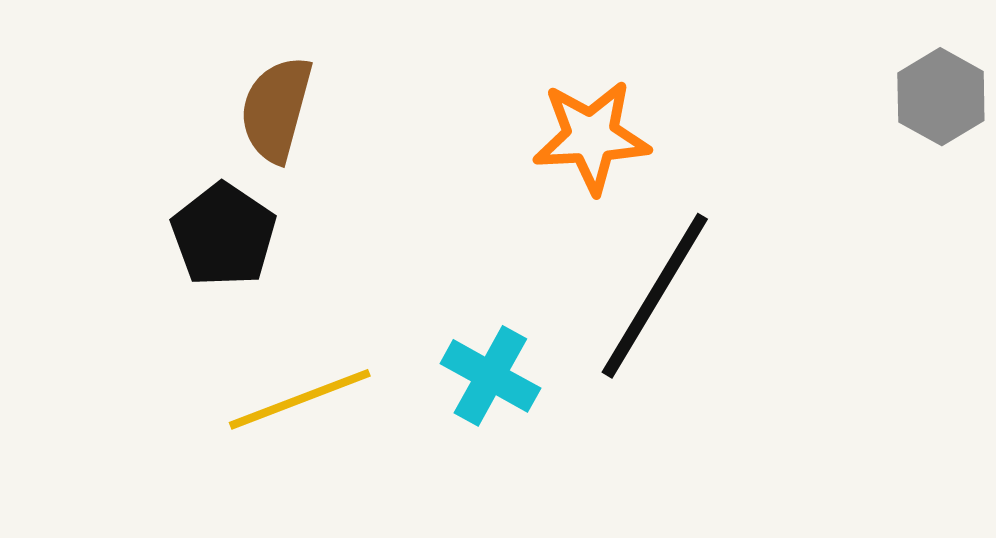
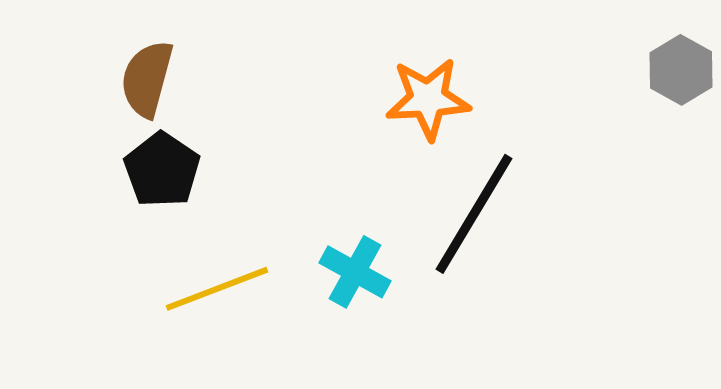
brown semicircle: (276, 109) -> (147, 79), moved

